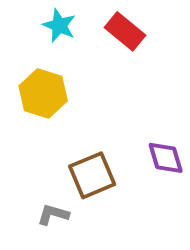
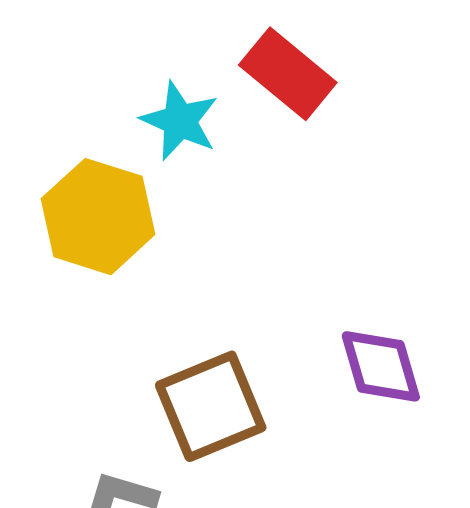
cyan star: (59, 25) -> (180, 121), moved

